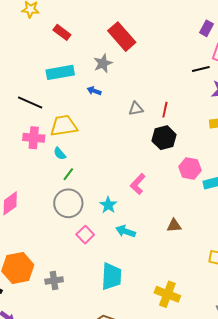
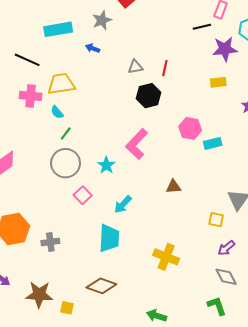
black hexagon: (164, 138) -> (149, 96), moved
pink L-shape: (138, 184) -> (137, 144), size x1.4
cyan arrow: (126, 231) -> (123, 204), moved, turned -66

